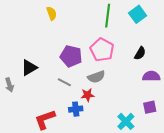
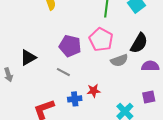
black semicircle: (140, 53) -> (139, 43), size x1.5
gray semicircle: (96, 77) -> (119, 60), moved
red star: (88, 95) -> (94, 91), moved

